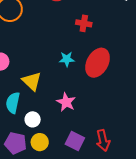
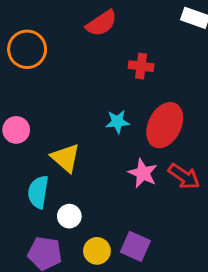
pink star: (66, 102) -> (143, 173), moved
red arrow: (103, 140) -> (184, 176), moved, turned -40
yellow circle: (40, 142) -> (97, 251), moved

